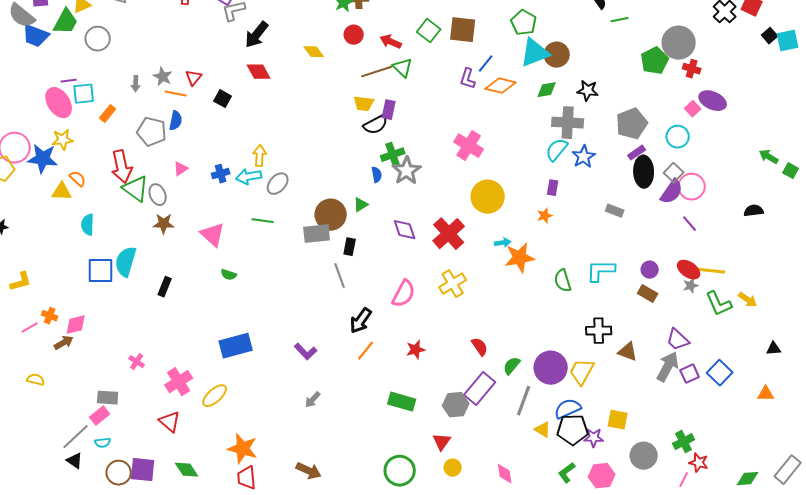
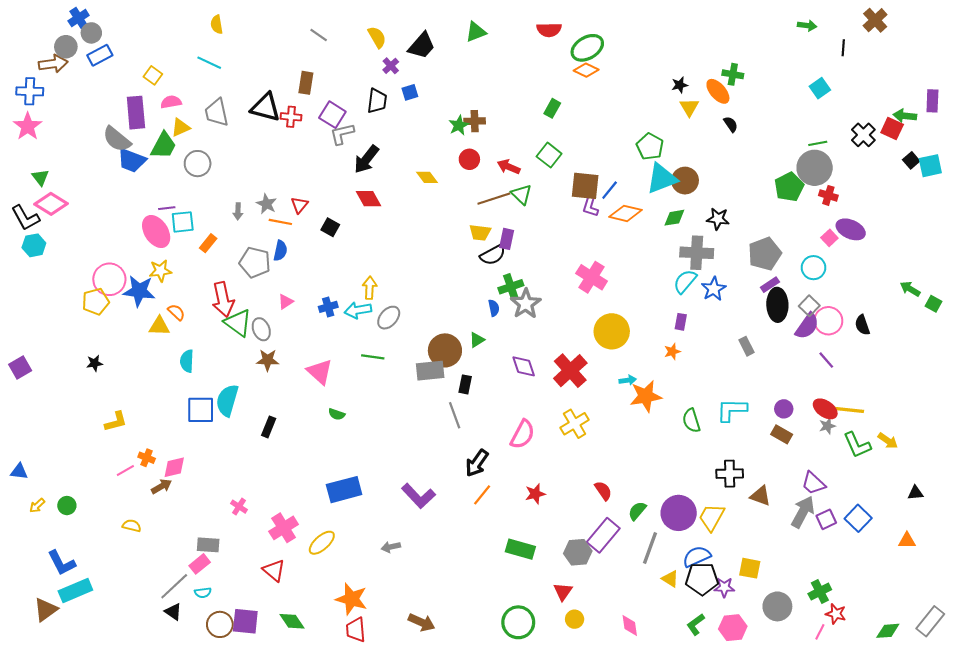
green line: (620, 20) -> (818, 143), moved
brown square: (463, 30) -> (585, 186), moved
gray rectangle: (615, 211) -> (747, 346), turned 42
black semicircle: (754, 211) -> (862, 325), moved, turned -102
purple L-shape: (306, 352) -> (418, 496), size x1.4
gray arrow: (313, 400) -> (391, 547), moved, turned 36

